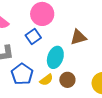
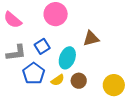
blue square: (33, 36) -> (42, 46), moved

